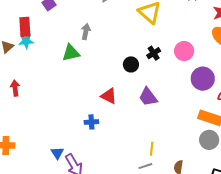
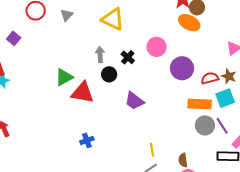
gray arrow: (86, 32) -> (100, 55), moved
green triangle: (71, 53) -> (64, 77), moved
red triangle: (109, 96) -> (83, 93), moved, size x1.4

